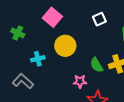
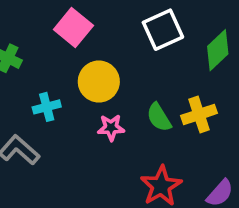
white square: (99, 19) -> (163, 30), size x1.5
pink star: (80, 81) -> (111, 128), moved

